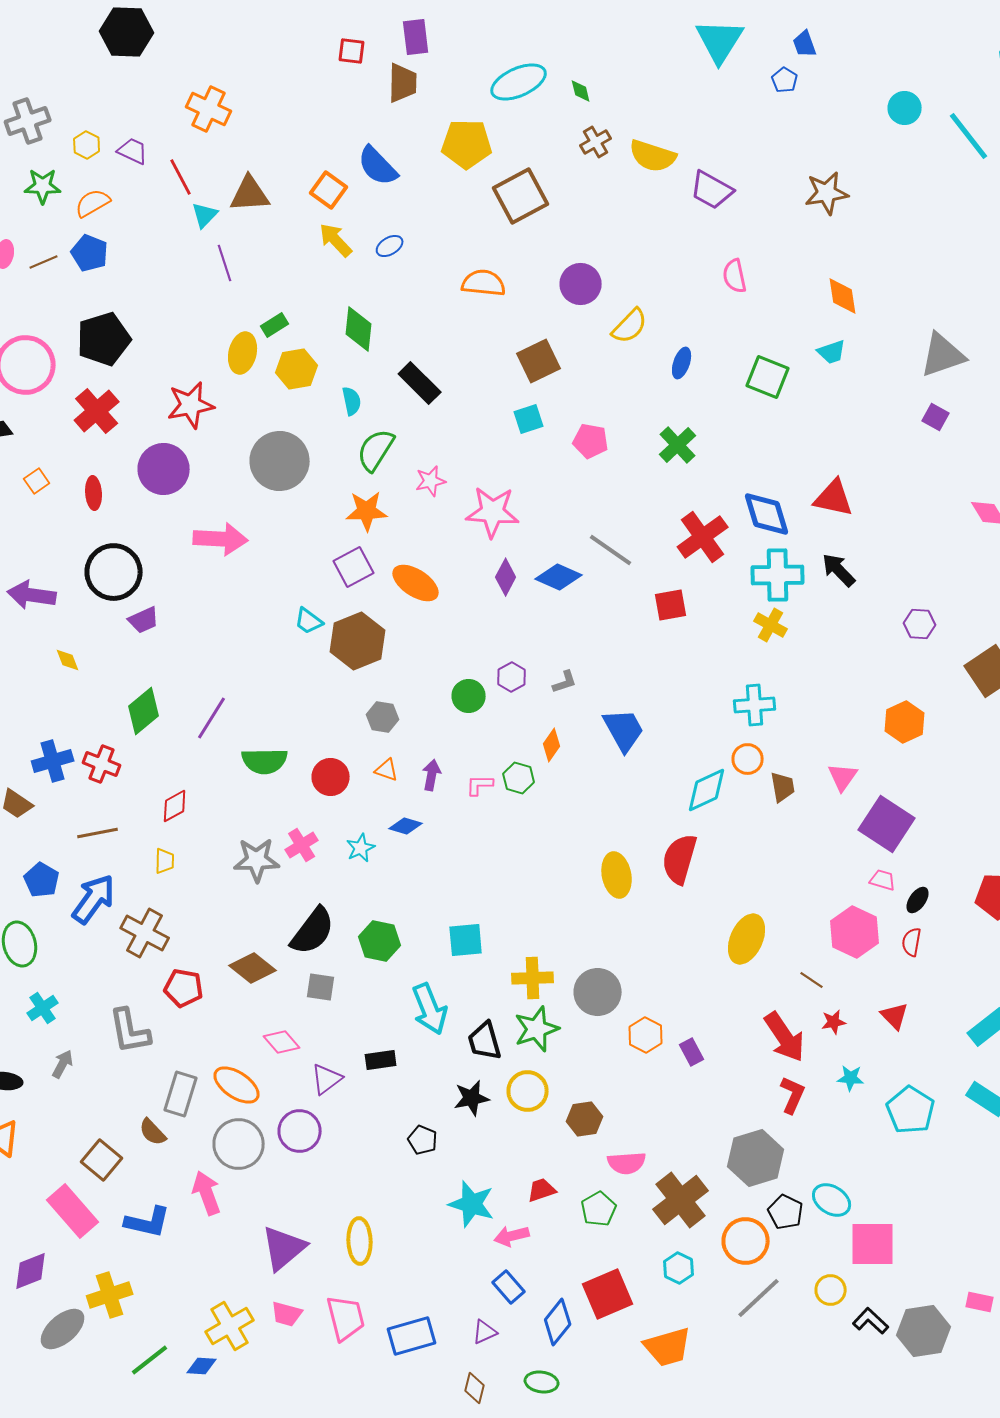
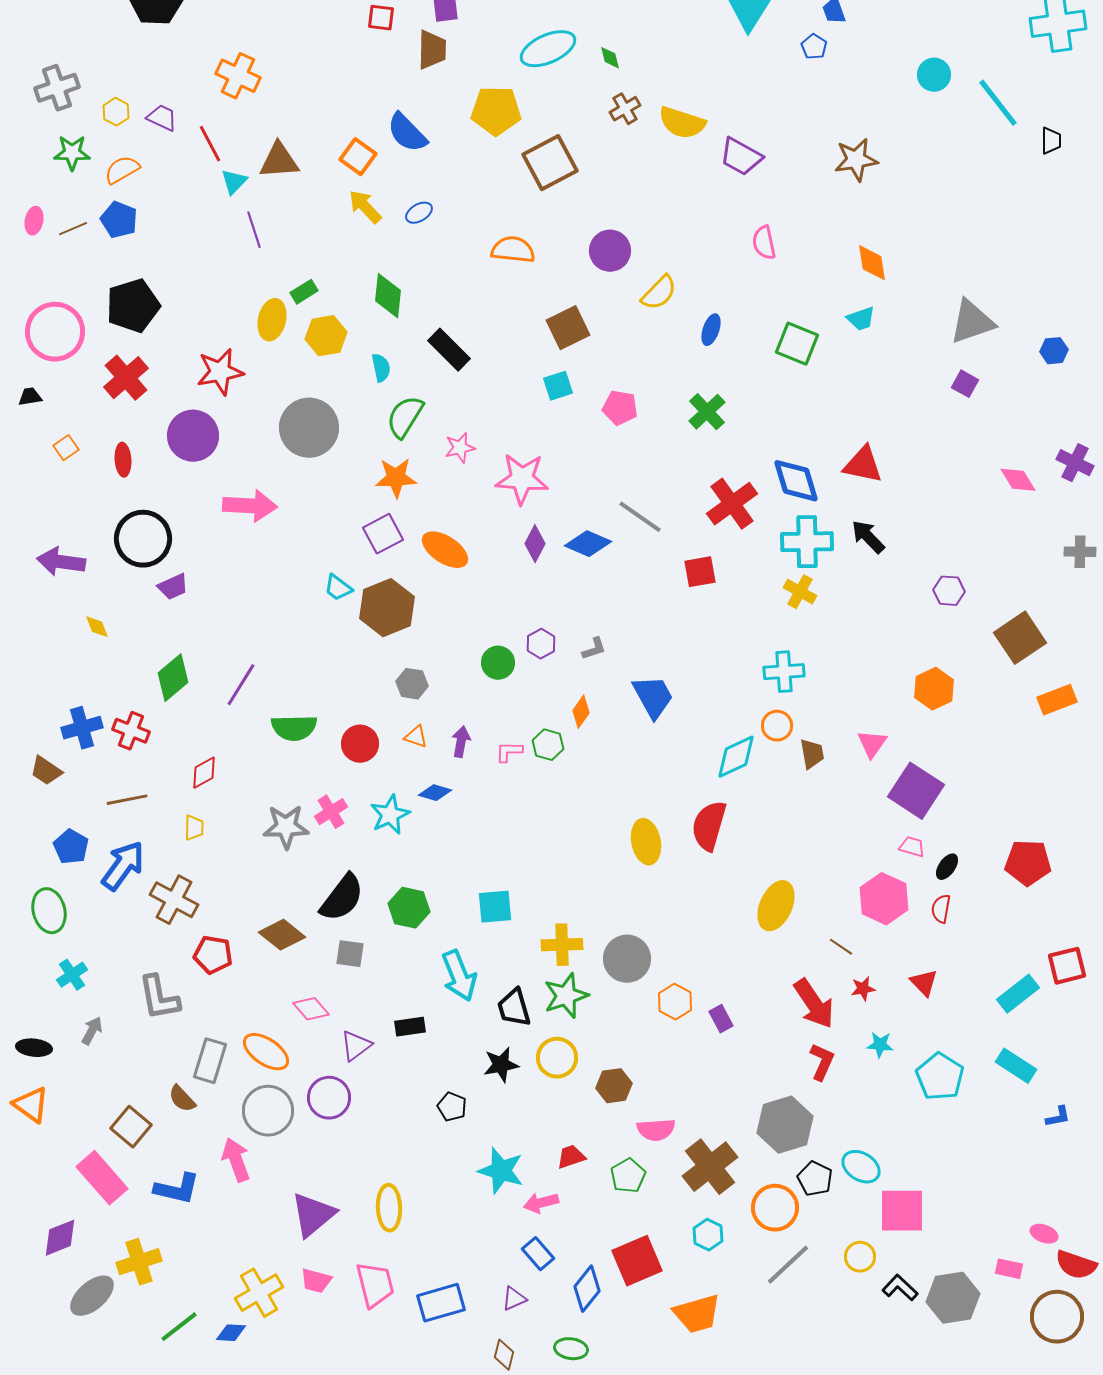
cyan star: (361, 848) -> (390, 815), size x1.4

